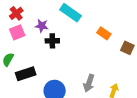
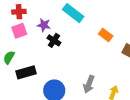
red cross: (16, 13) -> (19, 12), turned 32
black cross: (52, 41) -> (54, 40), turned 32

